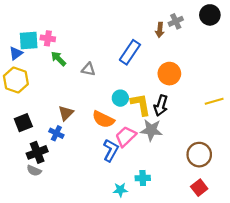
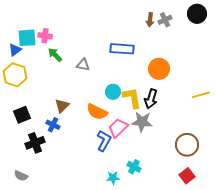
brown arrow: (160, 30) -> (150, 20), moved
blue rectangle: (130, 52) -> (122, 49), turned 60
gray semicircle: (34, 171) -> (21, 176), moved
cyan cross: (143, 178) -> (134, 167), turned 32

